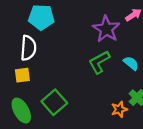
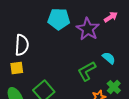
cyan pentagon: (41, 17) -> (59, 19), moved
green L-shape: (99, 62) -> (87, 71), moved

